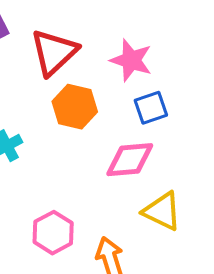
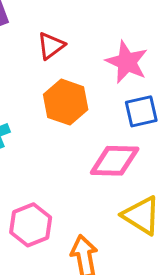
red triangle: (54, 52) -> (51, 46), size x0.6

